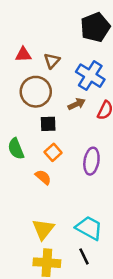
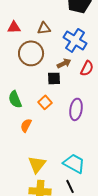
red triangle: (23, 55) -> (14, 27), moved
brown triangle: (52, 61) -> (44, 28), turned 40
black square: (48, 124) -> (54, 78), moved
orange semicircle: (43, 177) -> (26, 125), moved, turned -104

